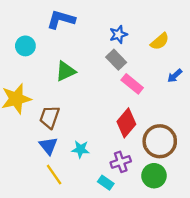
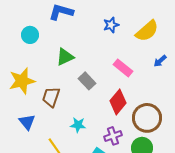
yellow semicircle: (160, 41) -> (147, 31), size x1.4
gray rectangle: (116, 60) -> (87, 81), moved
blue triangle: (48, 146) -> (27, 122), moved

